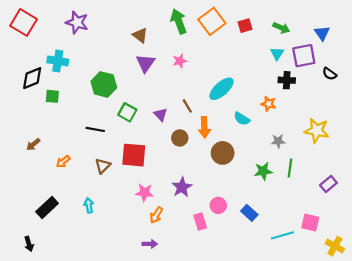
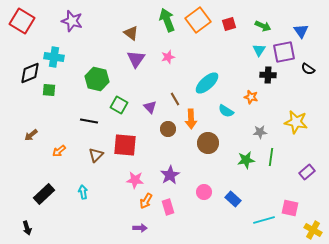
pink rectangle: (200, 221) -> (168, 207), moved

